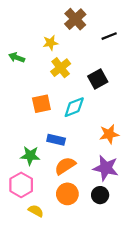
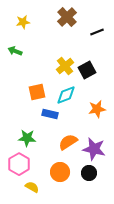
yellow star: (50, 43) -> (23, 22), moved
yellow cross: (61, 68) -> (65, 66), moved
orange star: (109, 134) -> (97, 109), moved
blue rectangle: (56, 140) -> (50, 114), moved
orange semicircle: (65, 166) -> (68, 142), moved

